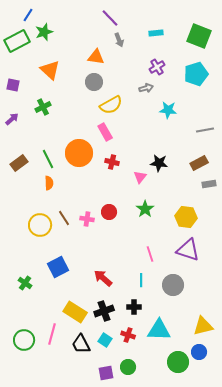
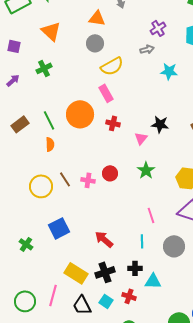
cyan triangle: (159, 330) -> (153, 281), moved, size x0.7

